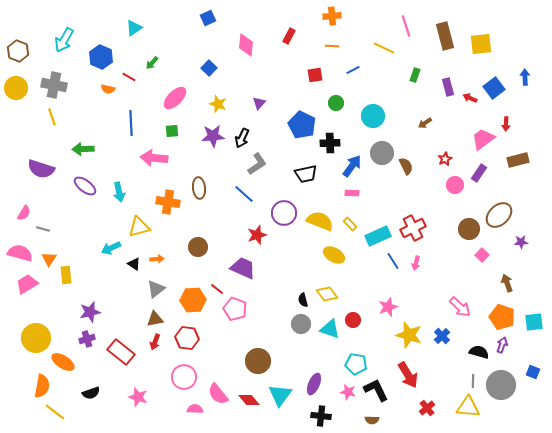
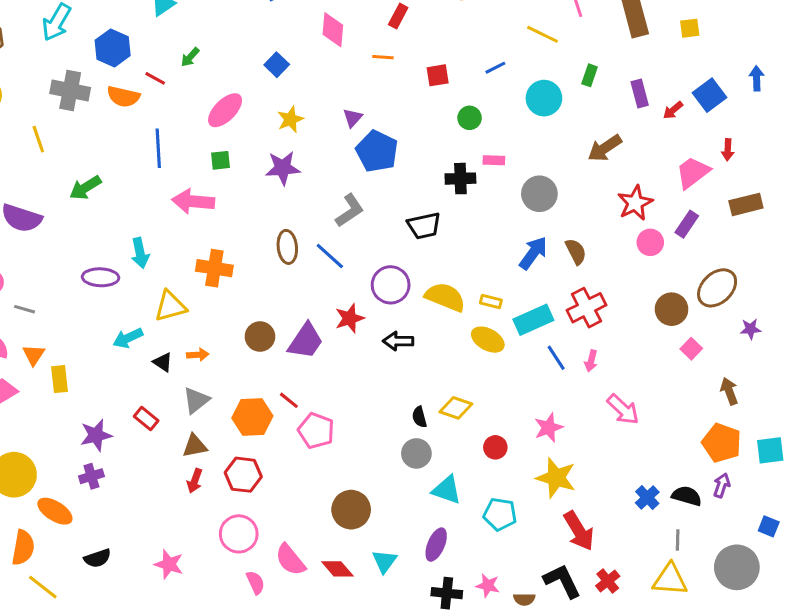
yellow square: (481, 44) -> (690, 28), size x0.6
orange line: (332, 46) -> (383, 57), moved
gray cross: (54, 85) -> (70, 90), moved
orange semicircle: (108, 89) -> (123, 97), size x1.5
red arrow: (470, 98) -> (673, 110), turned -64
yellow star: (218, 104) -> (290, 119), turned 30
cyan circle: (373, 116) -> (544, 98), moved
brown arrow: (425, 123) -> (605, 148), size x1.6
blue pentagon: (302, 125) -> (377, 151), moved
black arrow: (242, 138) -> (398, 341), moved, turned 66
green arrow: (83, 149) -> (85, 188), turned -30
red star: (445, 159) -> (635, 203), size x1.6
blue arrow: (352, 166) -> (533, 253), moved
brown semicircle: (406, 166) -> (576, 251), moved
purple ellipse: (85, 186) -> (101, 277), moved, turned -35
brown ellipse: (199, 188) -> (287, 247), moved
pink rectangle: (352, 193) -> (494, 160), moved
yellow rectangle: (350, 224) -> (491, 302), turned -32
yellow ellipse: (334, 255) -> (488, 340), moved
purple trapezoid: (243, 268) -> (306, 341), moved, turned 100
yellow diamond: (327, 294) -> (456, 408), turned -35
pink arrow: (460, 307) -> (623, 409), moved
cyan triangle: (330, 329) -> (447, 490), moved
yellow star: (409, 335) -> (556, 478), moved
blue cross: (442, 336) -> (647, 497), moved
red rectangle: (121, 352) -> (146, 419), moved, size x0.6
gray circle: (501, 385) -> (737, 567), moved
black L-shape: (376, 390) -> (562, 581), moved
pink star: (348, 392) -> (488, 586), moved
cyan triangle: (280, 395) -> (385, 561), size x0.7
pink semicircle: (195, 409) -> (255, 583), turned 63

